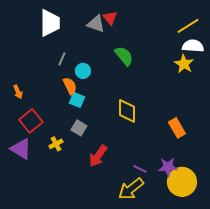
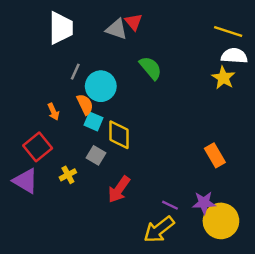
yellow line: (188, 26) -> (228, 32), turned 50
cyan circle: (83, 71) -> (101, 86), size x1.6
orange arrow: (18, 92) -> (53, 112), moved
yellow diamond: (127, 111) -> (119, 135), moved

